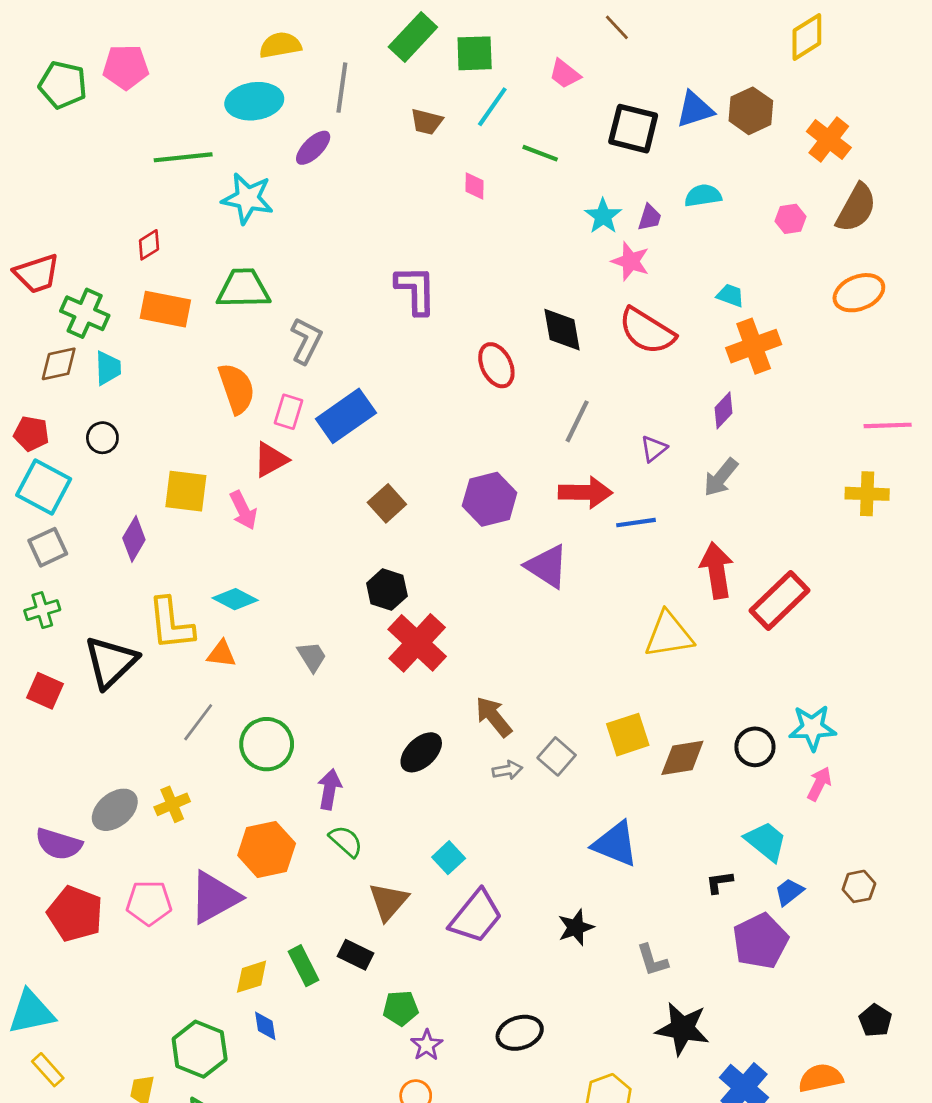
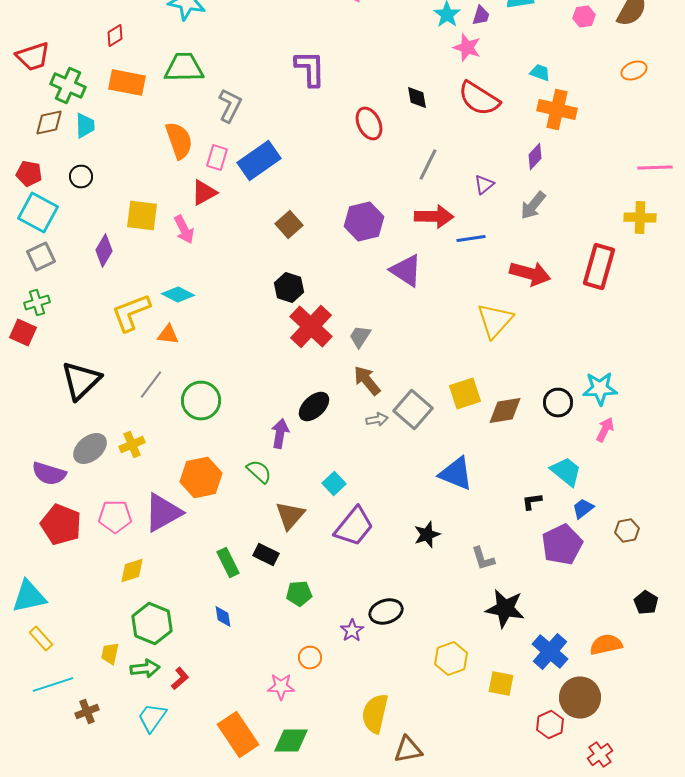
orange ellipse: (859, 293) -> (634, 70), size x0.7
black diamond: (562, 330) -> (417, 98), size x0.7
orange cross: (754, 346) -> (557, 110), turned 33
red arrow: (717, 570) -> (530, 274), turned 114
red rectangle: (780, 601) -> (599, 266), moved, turned -30
yellow L-shape: (171, 624) -> (131, 312), turned 75
yellow triangle: (669, 635) -> (495, 320), turned -39
gray trapezoid: (312, 657) -> (360, 336), moved, turned -115
black triangle: (111, 662) -> (81, 380), moved
red square: (45, 691) -> (23, 332), moved
gray square: (557, 756) -> (413, 410), size x1.4
purple arrow: (330, 789) -> (280, 434), moved
brown hexagon: (859, 886) -> (627, 530), moved
yellow diamond: (252, 977) -> (132, 570), moved
blue diamond: (265, 1026) -> (223, 616), moved
purple star: (427, 1045) -> (352, 630), moved

